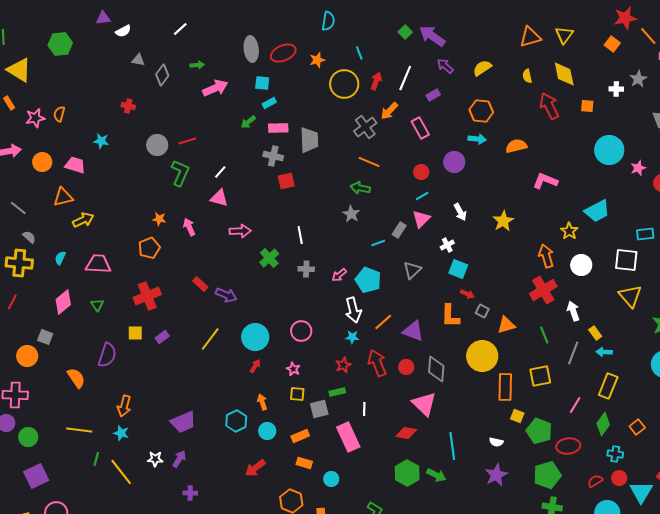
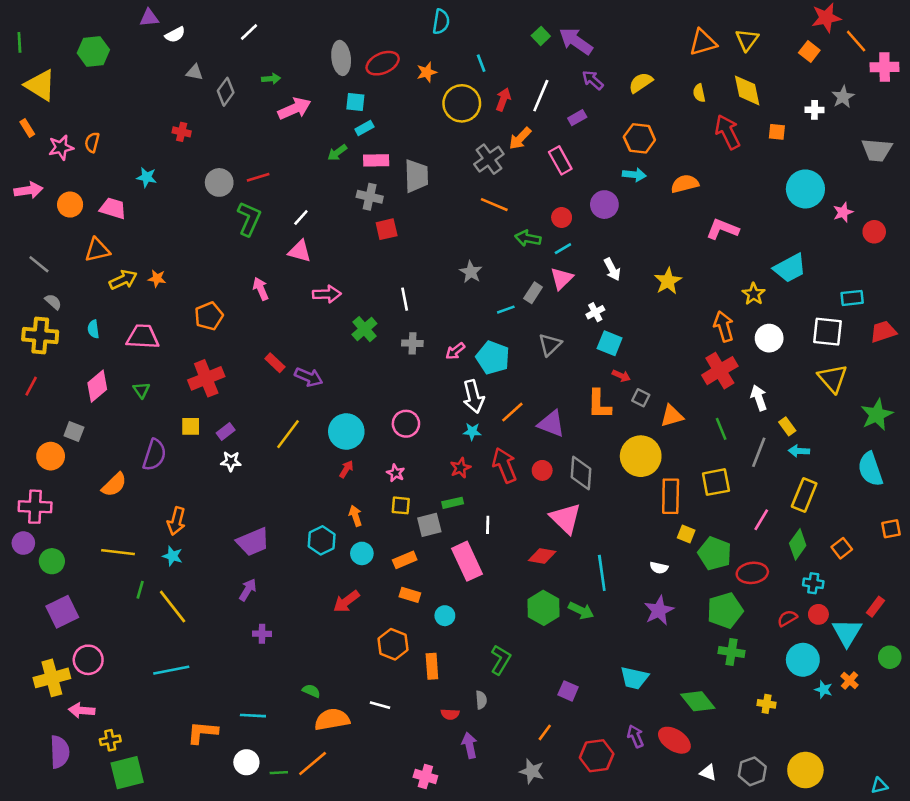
green arrow: (360, 188) -> (528, 238), moved
orange star: (159, 219) -> (157, 278), moved
cyan semicircle: (60, 258) -> (93, 329), turned -32
orange semicircle: (76, 378) -> (114, 485), turned 80
white star: (155, 459) -> (231, 461), moved

